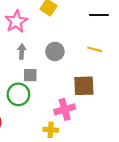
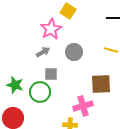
pink star: (16, 21) -> (51, 29), moved
gray arrow: (22, 51) -> (43, 52), turned 56

